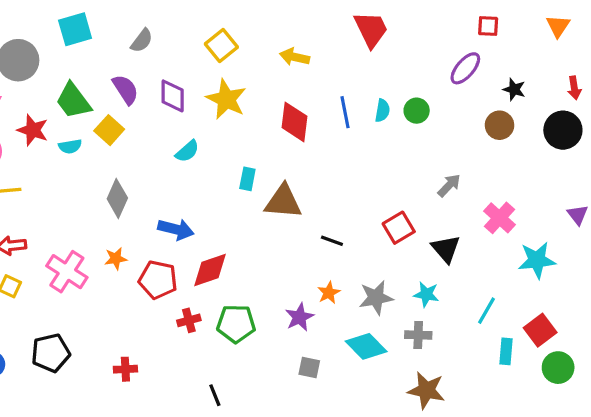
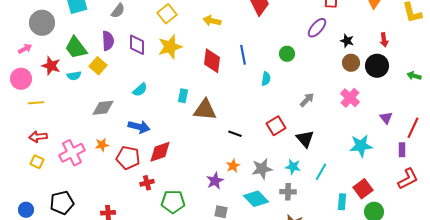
purple semicircle: (125, 89) -> (108, 41), turned 30
yellow star: (226, 99) -> (170, 47), turned 30
cyan semicircle: (382, 111) -> (266, 79), moved
brown circle: (500, 125) -> (351, 63), moved
cyan semicircle: (187, 151) -> (140, 90), moved
gray diamond: (117, 198) -> (103, 108), turned 60
pink cross: (500, 218) -> (350, 98), moved
pink cross: (67, 272) -> (72, 153), turned 30
cyan line: (486, 311) -> (321, 172), moved
green pentagon: (236, 324) -> (173, 202), moved

